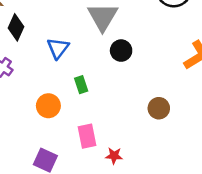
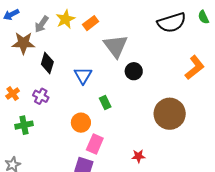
brown circle: (159, 108) -> (170, 114), size x1.8
pink rectangle: (87, 136) -> (95, 144), moved, turned 42

